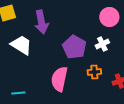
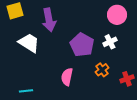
orange cross: (94, 72) -> (102, 70), turned -32
pink semicircle: (59, 79) -> (67, 77), size x0.7

